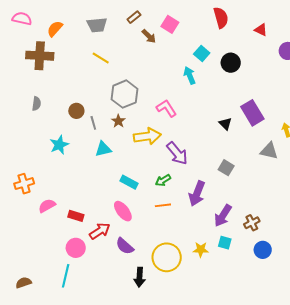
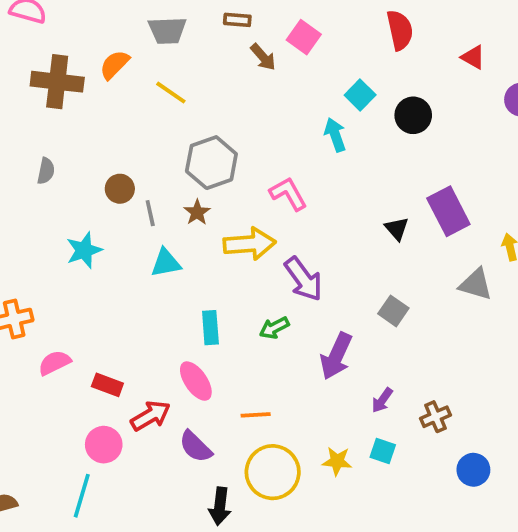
brown rectangle: (134, 17) -> (237, 20), turned 40
orange semicircle: (55, 29) -> (114, 65), moved
cyan rectangle: (129, 182) -> (210, 328), turned 54
orange line: (163, 205) -> (256, 415), moved
purple arrow: (223, 216) -> (382, 400), size x0.6
blue circle: (263, 250) -> (473, 470), moved

